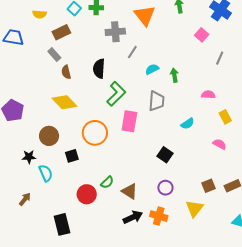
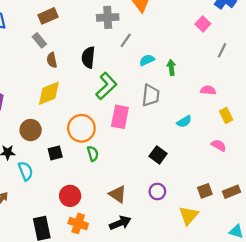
yellow diamond: (64, 102) -> (49, 93), turned -70
green semicircle: (107, 182) -> (93, 154), moved, turned -64
orange cross: (159, 216) -> (78, 223), moved

